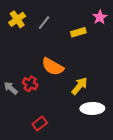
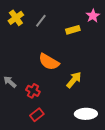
red cross: (30, 84) -> (33, 91), moved
white ellipse: (92, 108) -> (86, 114), moved

